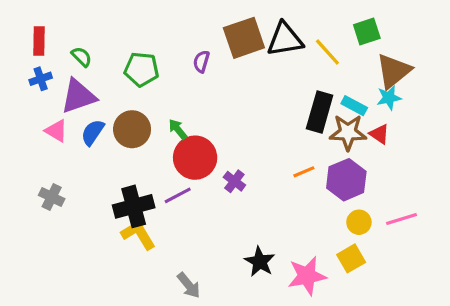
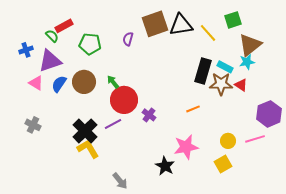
red rectangle: (39, 41) -> (64, 26), moved, turned 60
purple hexagon: (346, 180) -> (269, 114), moved
black cross: (134, 206) -> (85, 131), turned -30
pink star: (307, 276) -> (186, 147), moved

